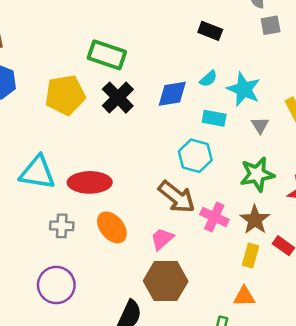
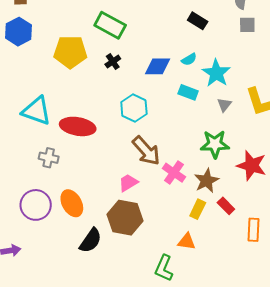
black cross: (118, 98) -> (113, 62), size x0.6
cyan hexagon: (195, 156) -> (134, 108), moved
orange ellipse: (112, 227) -> (72, 203), moved

